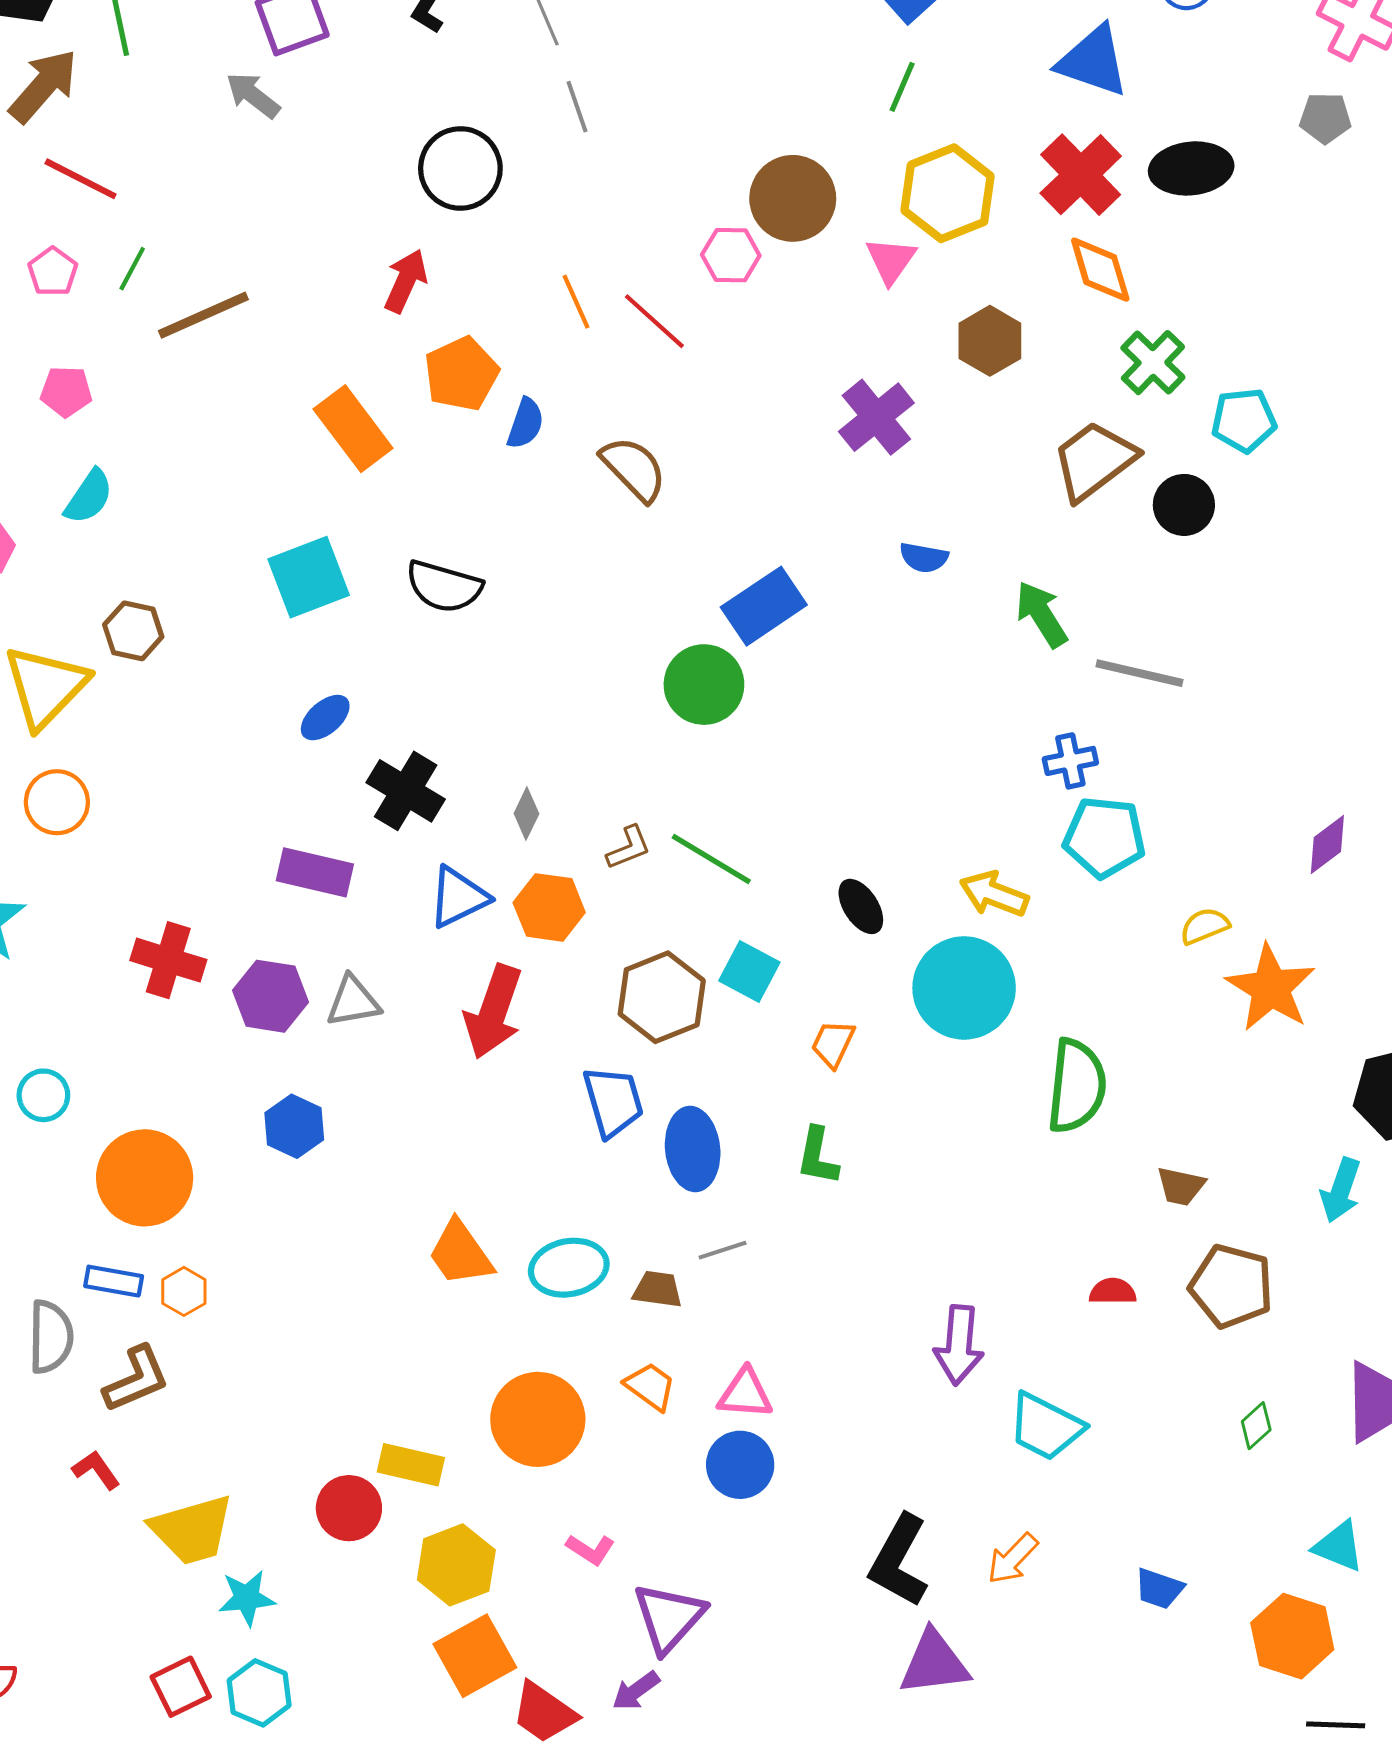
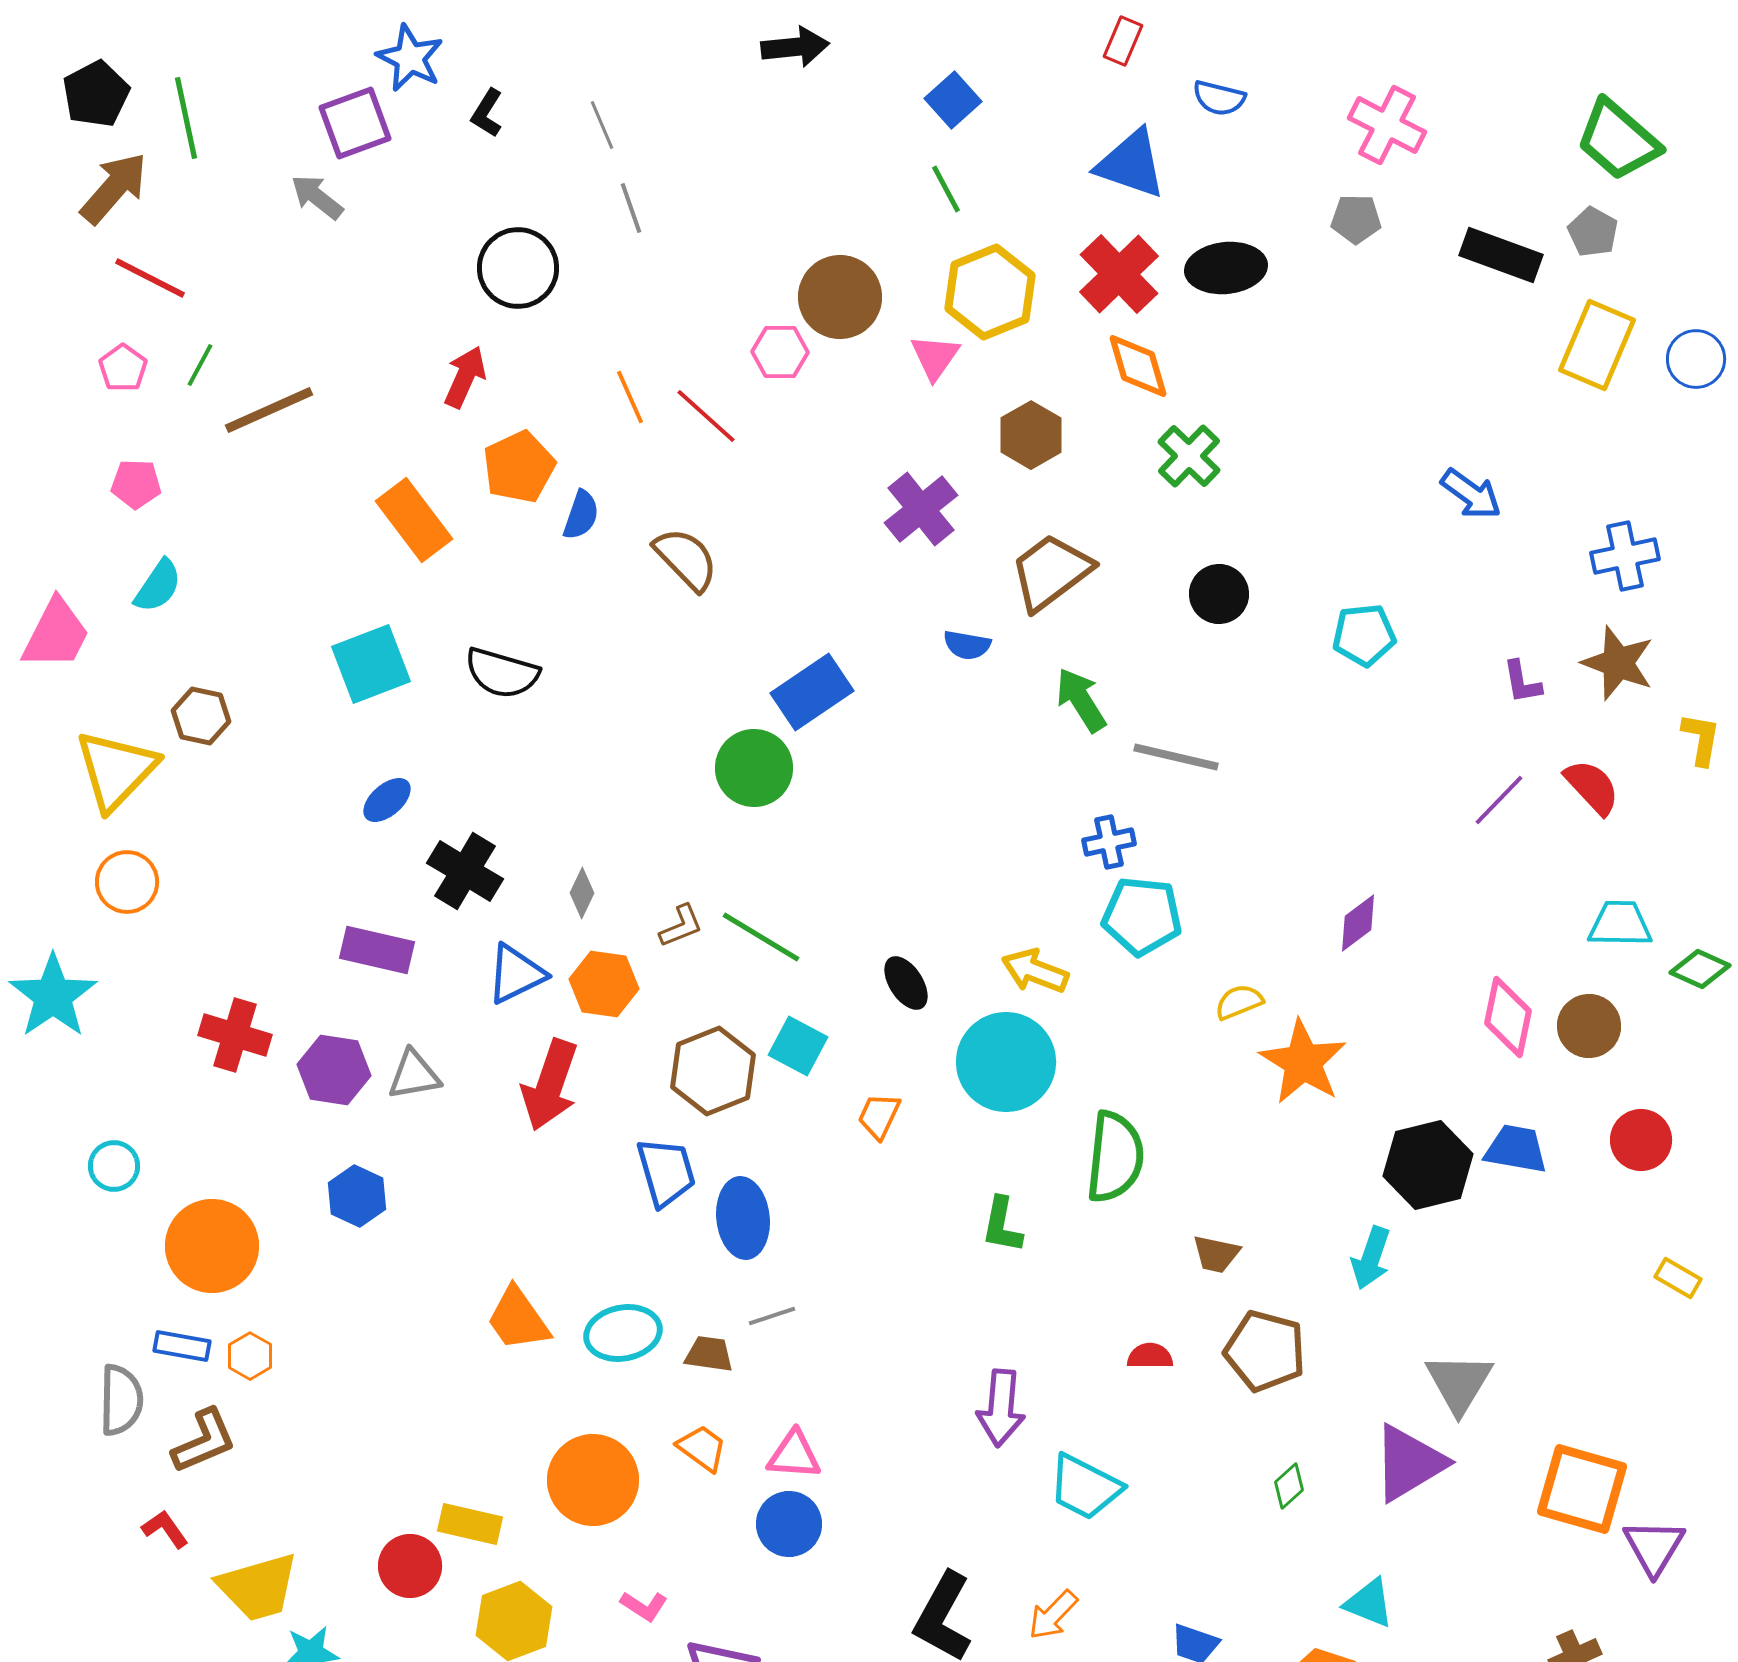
green line: (902, 87) -> (946, 189), turned -51
cyan pentagon: (1244, 420) -> (1364, 635), moved
brown trapezoid: (1094, 461) -> (1051, 572), moved
green L-shape: (818, 1156) -> (1002, 1225), moved

